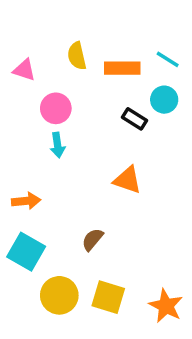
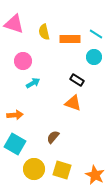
pink triangle: (24, 70) -> (14, 24), moved, size x1.5
pink circle: (56, 108) -> (23, 61), moved
black rectangle: (134, 119) -> (77, 80), moved
cyan arrow: (58, 145) -> (33, 83), turned -112

